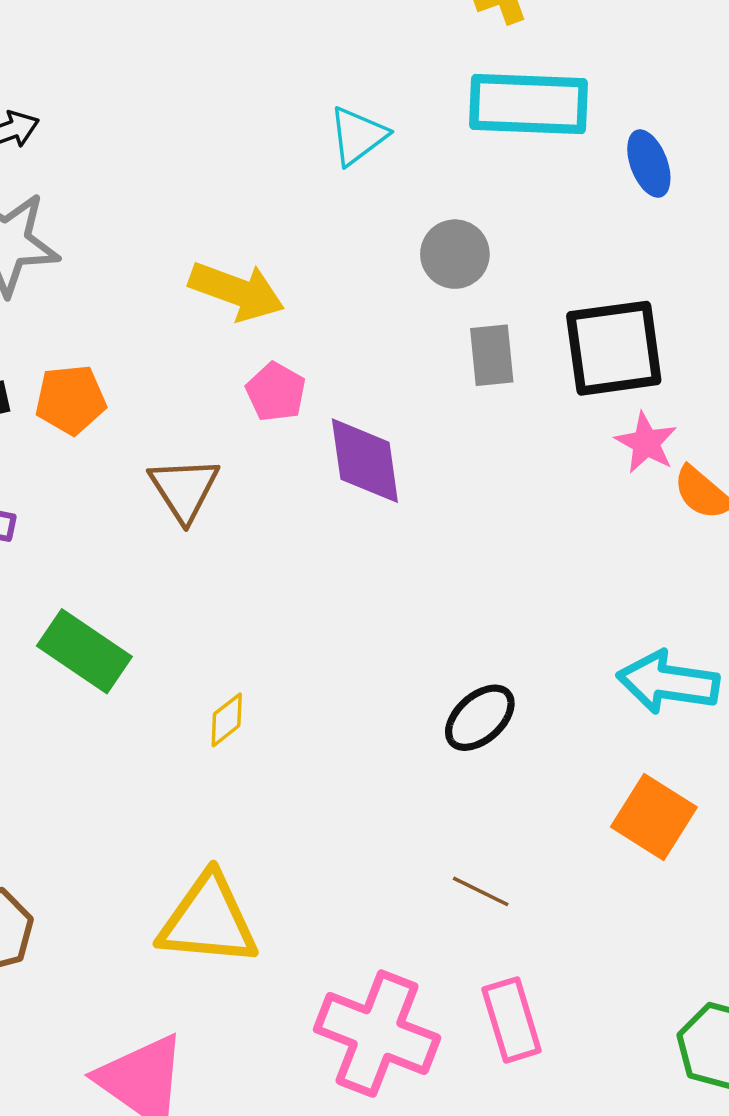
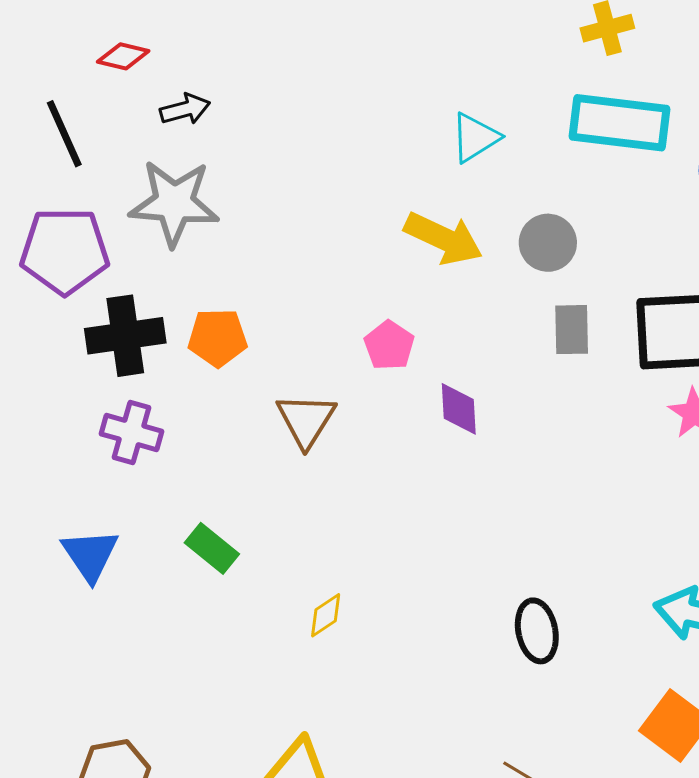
yellow arrow: (237, 291) -> (443, 238), moved
purple diamond: (365, 461) -> (459, 409), size x0.7
green rectangle: (84, 651) -> (212, 548), size x0.7
black ellipse: (480, 718) -> (537, 631), turned -64

